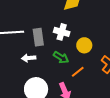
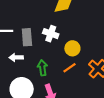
green arrow: (61, 57) -> (42, 68), moved, turned -133
orange line: (78, 72) -> (70, 68), moved

